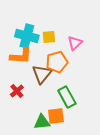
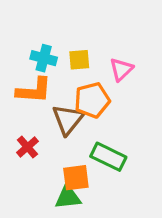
cyan cross: (27, 36) -> (44, 58), size x0.7
green rectangle: (67, 97) -> (108, 157), turned -35
orange square: (56, 116) -> (76, 178), moved

